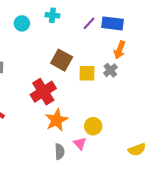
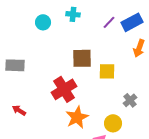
blue rectangle: (112, 23) -> (132, 22), turned -35
brown square: (62, 60) -> (82, 58), turned -30
gray cross: (110, 70) -> (130, 100), moved

